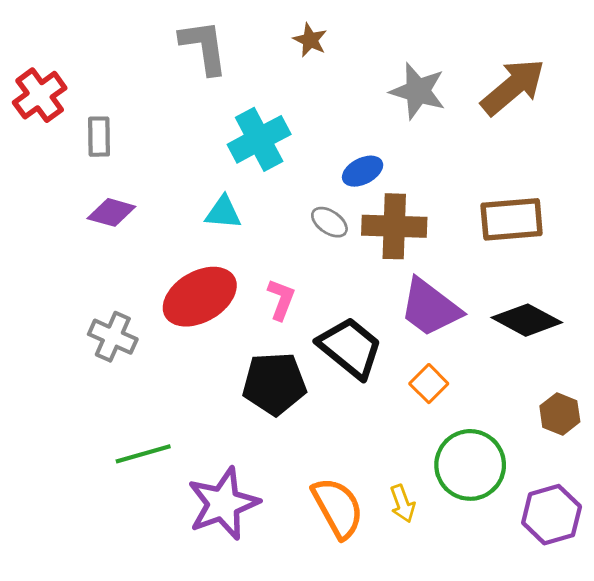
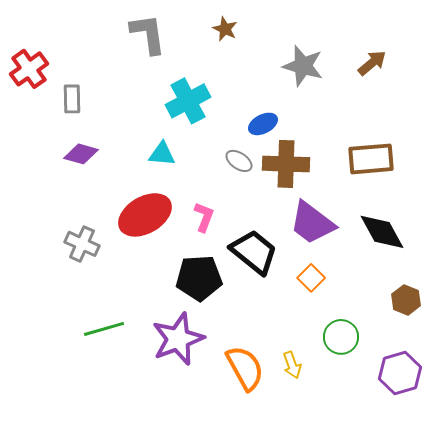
brown arrow: (513, 87) -> (372, 63), size x0.6
black diamond: (527, 320) -> (382, 232), turned 33
green circle: (470, 465) -> (341, 337), size x0.7
purple star: (223, 504) -> (178, 339), moved

